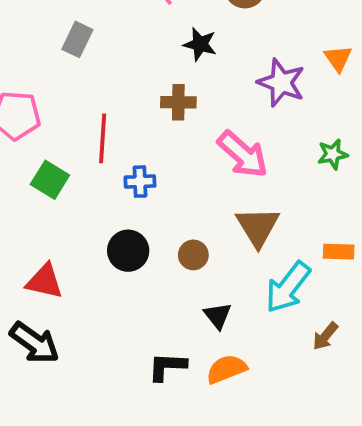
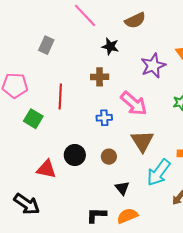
purple star: (281, 83) -> (153, 66), turned 30
blue cross: (140, 182) -> (104, 118), moved
red triangle: (45, 281) -> (46, 169), moved

